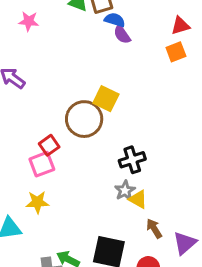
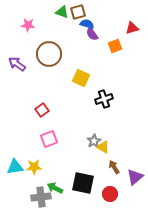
orange square: (176, 52) -> (115, 46), moved
brown circle: (84, 119) -> (49, 54), moved
black cross: (132, 160) -> (104, 99), moved
pink square: (42, 164) -> (49, 139), moved
yellow star: (37, 202) -> (34, 167), moved

